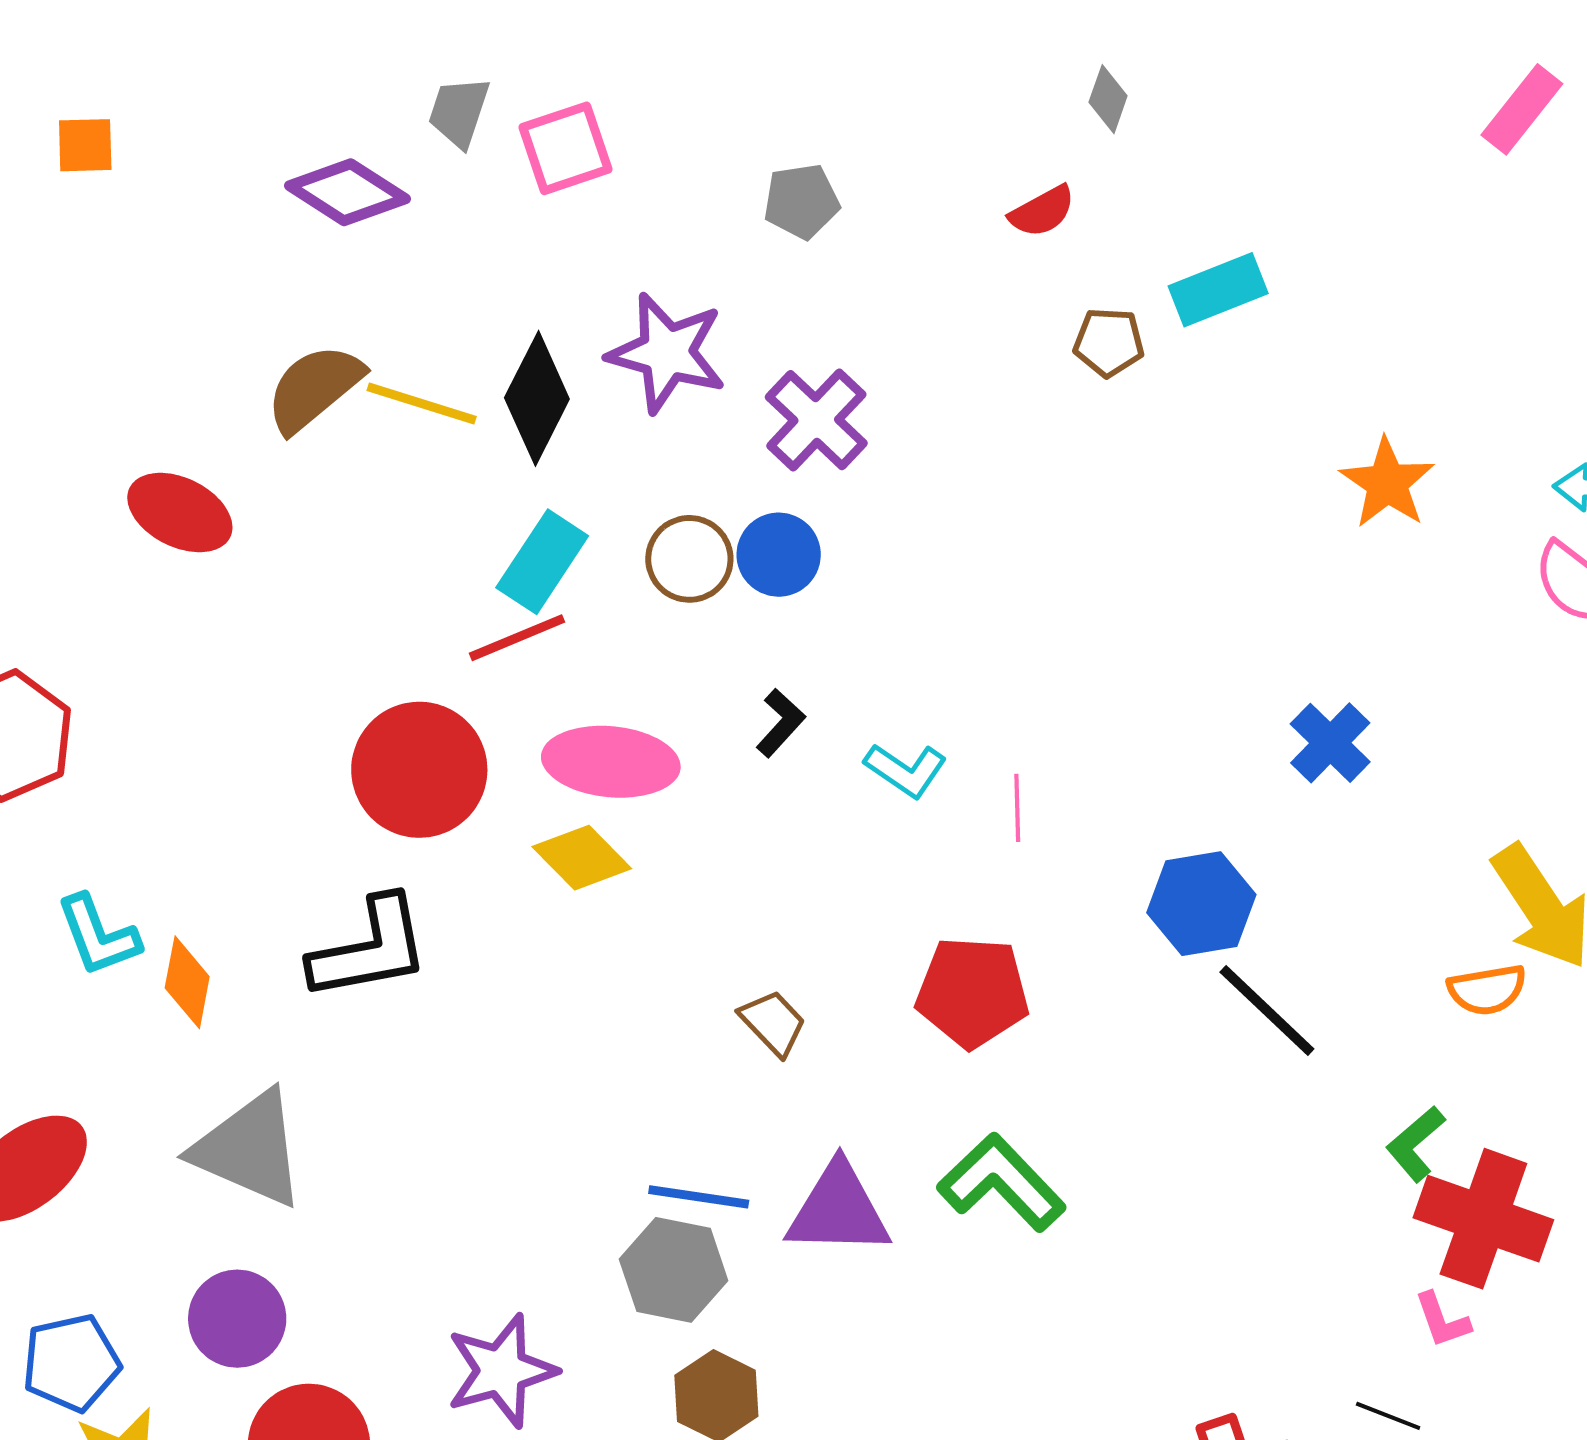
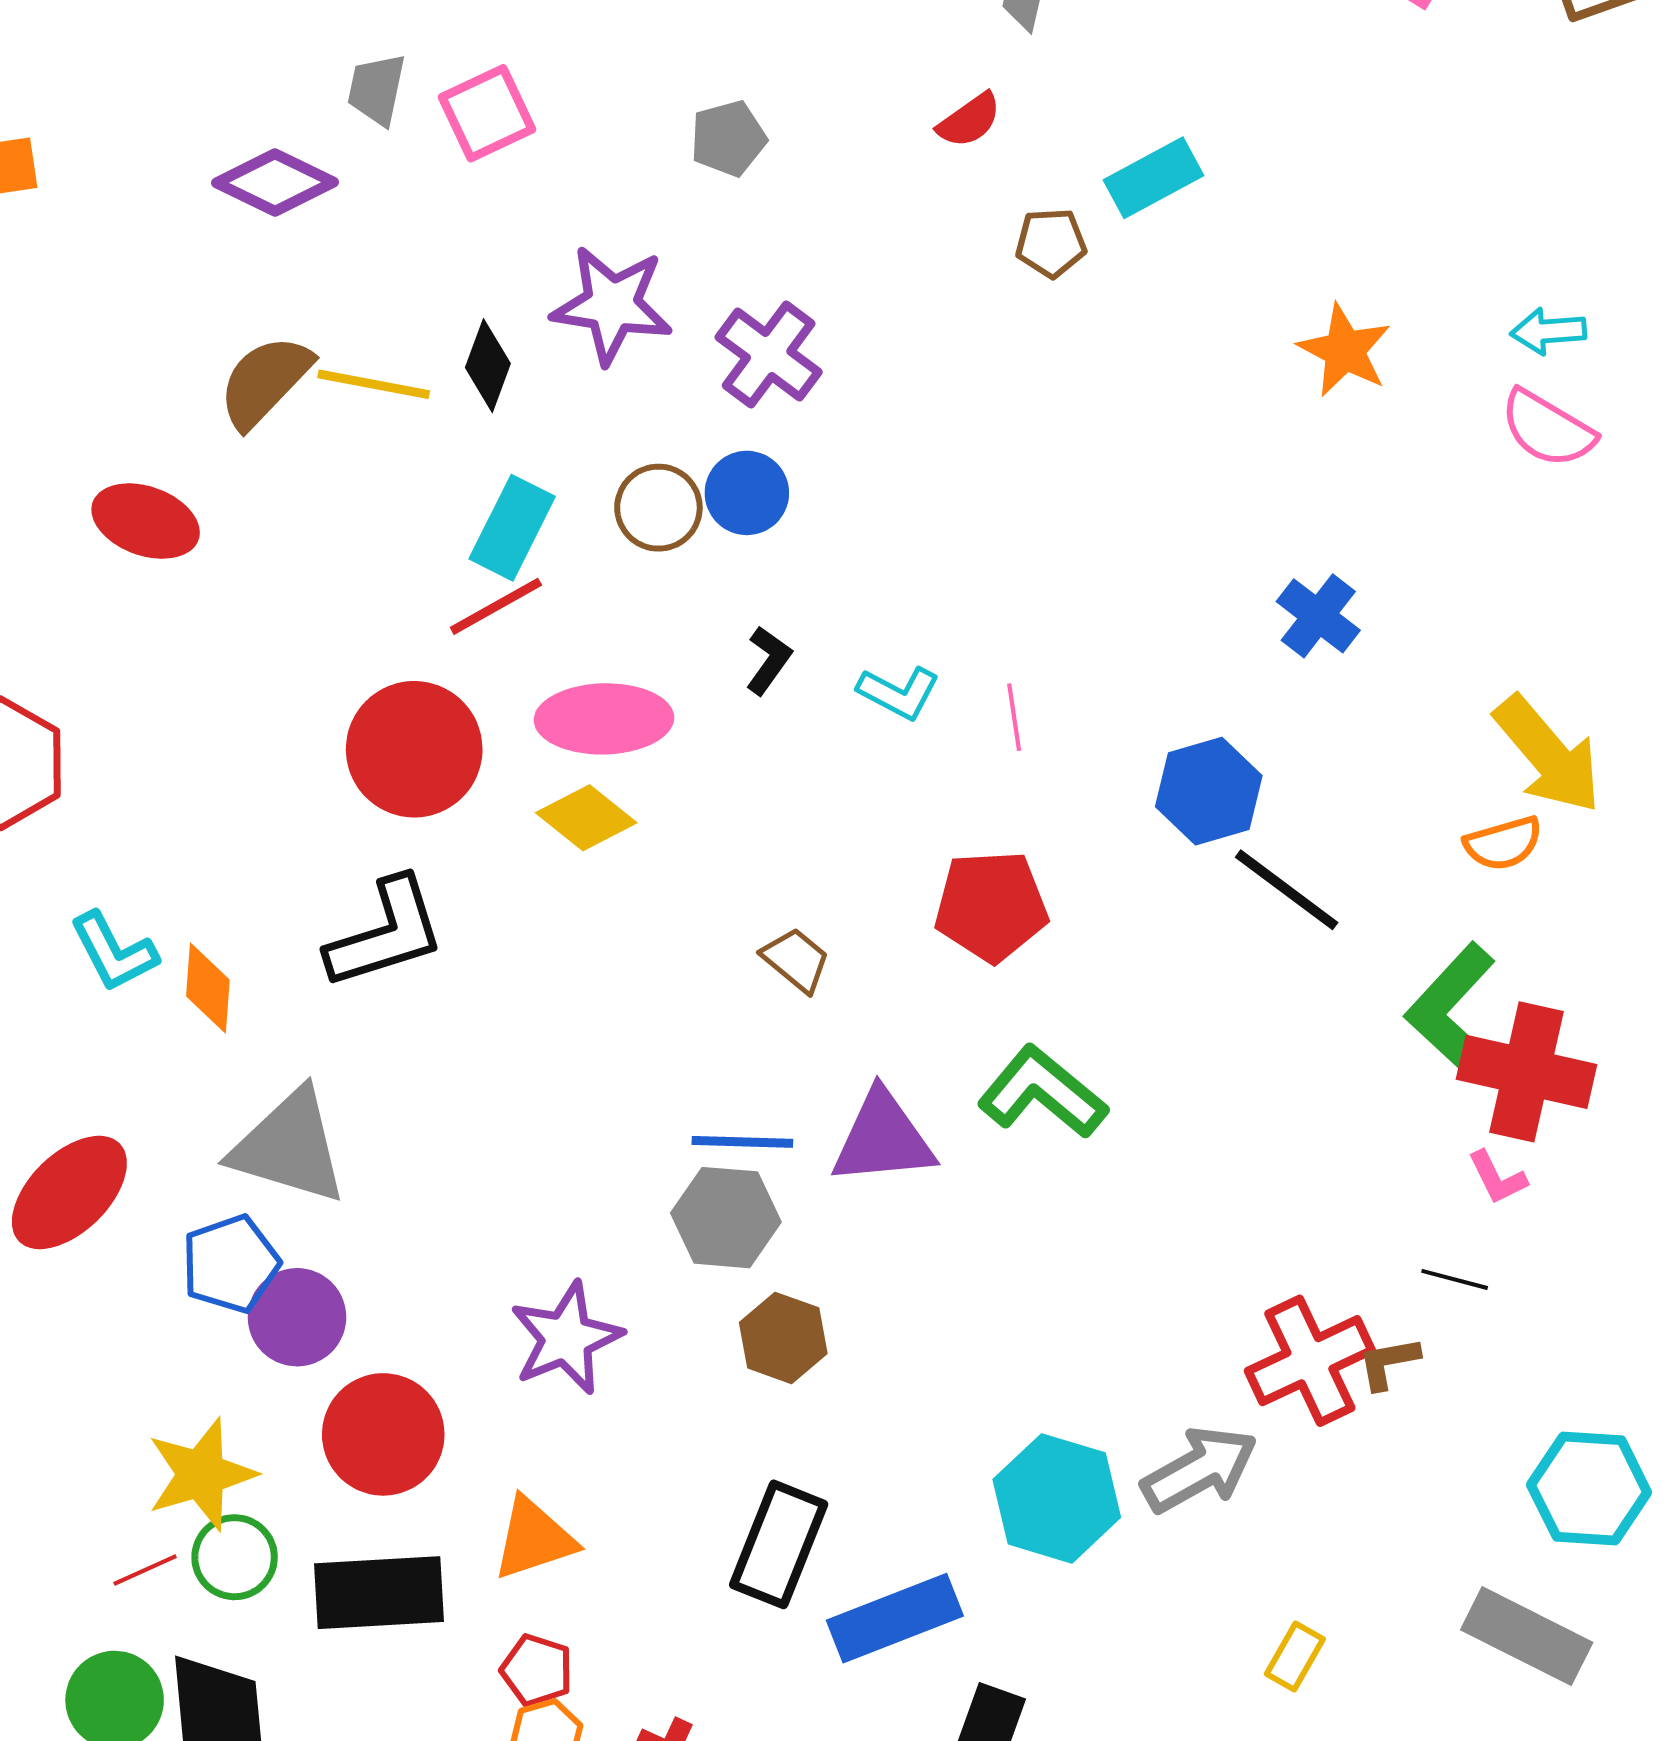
black diamond: (537, 398) -> (488, 366), size x0.7
green L-shape: (1416, 1144) -> (1450, 1005), size x1.6
blue pentagon: (71, 1363) -> (231, 1264), moved

